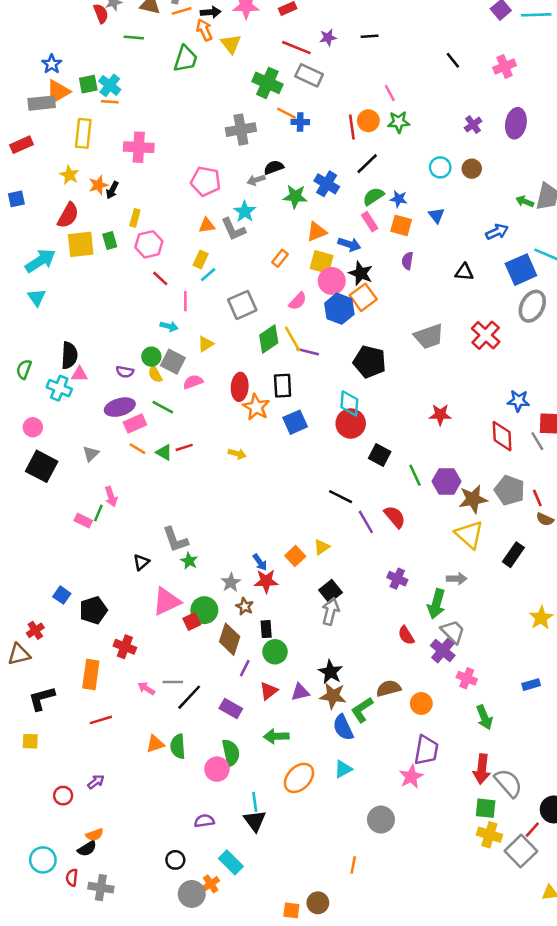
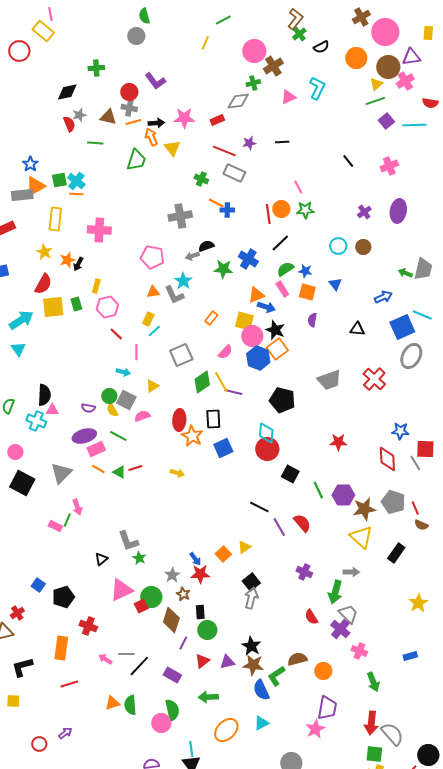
green cross: (267, 83) -> (201, 179), size x0.6
orange triangle: (317, 232) -> (256, 295), moved
gray triangle: (91, 454) -> (61, 473), size x1.6

